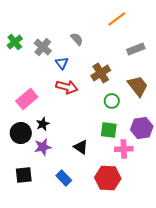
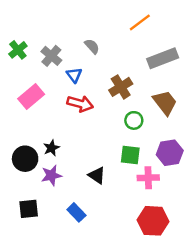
gray rectangle: (136, 49) -> (163, 58), size x1.4
pink rectangle: (27, 99) -> (31, 97), moved
red hexagon: (108, 178) -> (153, 221), moved

